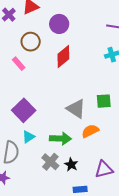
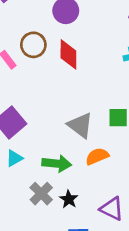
brown circle: (31, 42) -> (33, 45), moved
red diamond: (63, 56) -> (68, 54), turned -55
purple triangle: (104, 169) -> (112, 209), turned 36

